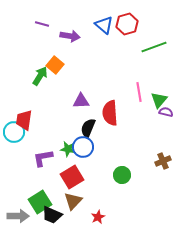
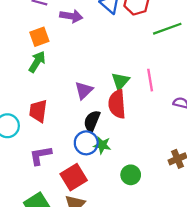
orange square: (55, 65) -> (39, 37), moved, turned 30
green triangle: (159, 100) -> (120, 81), moved
purple triangle: (81, 101) -> (84, 90), turned -42
red trapezoid: (24, 120) -> (38, 111), moved
green star: (68, 149) -> (102, 145), moved

